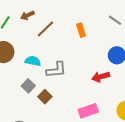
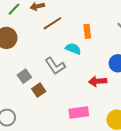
cyan semicircle: (33, 61) -> (73, 49), moved
gray L-shape: (56, 70) -> (55, 66), turned 50

